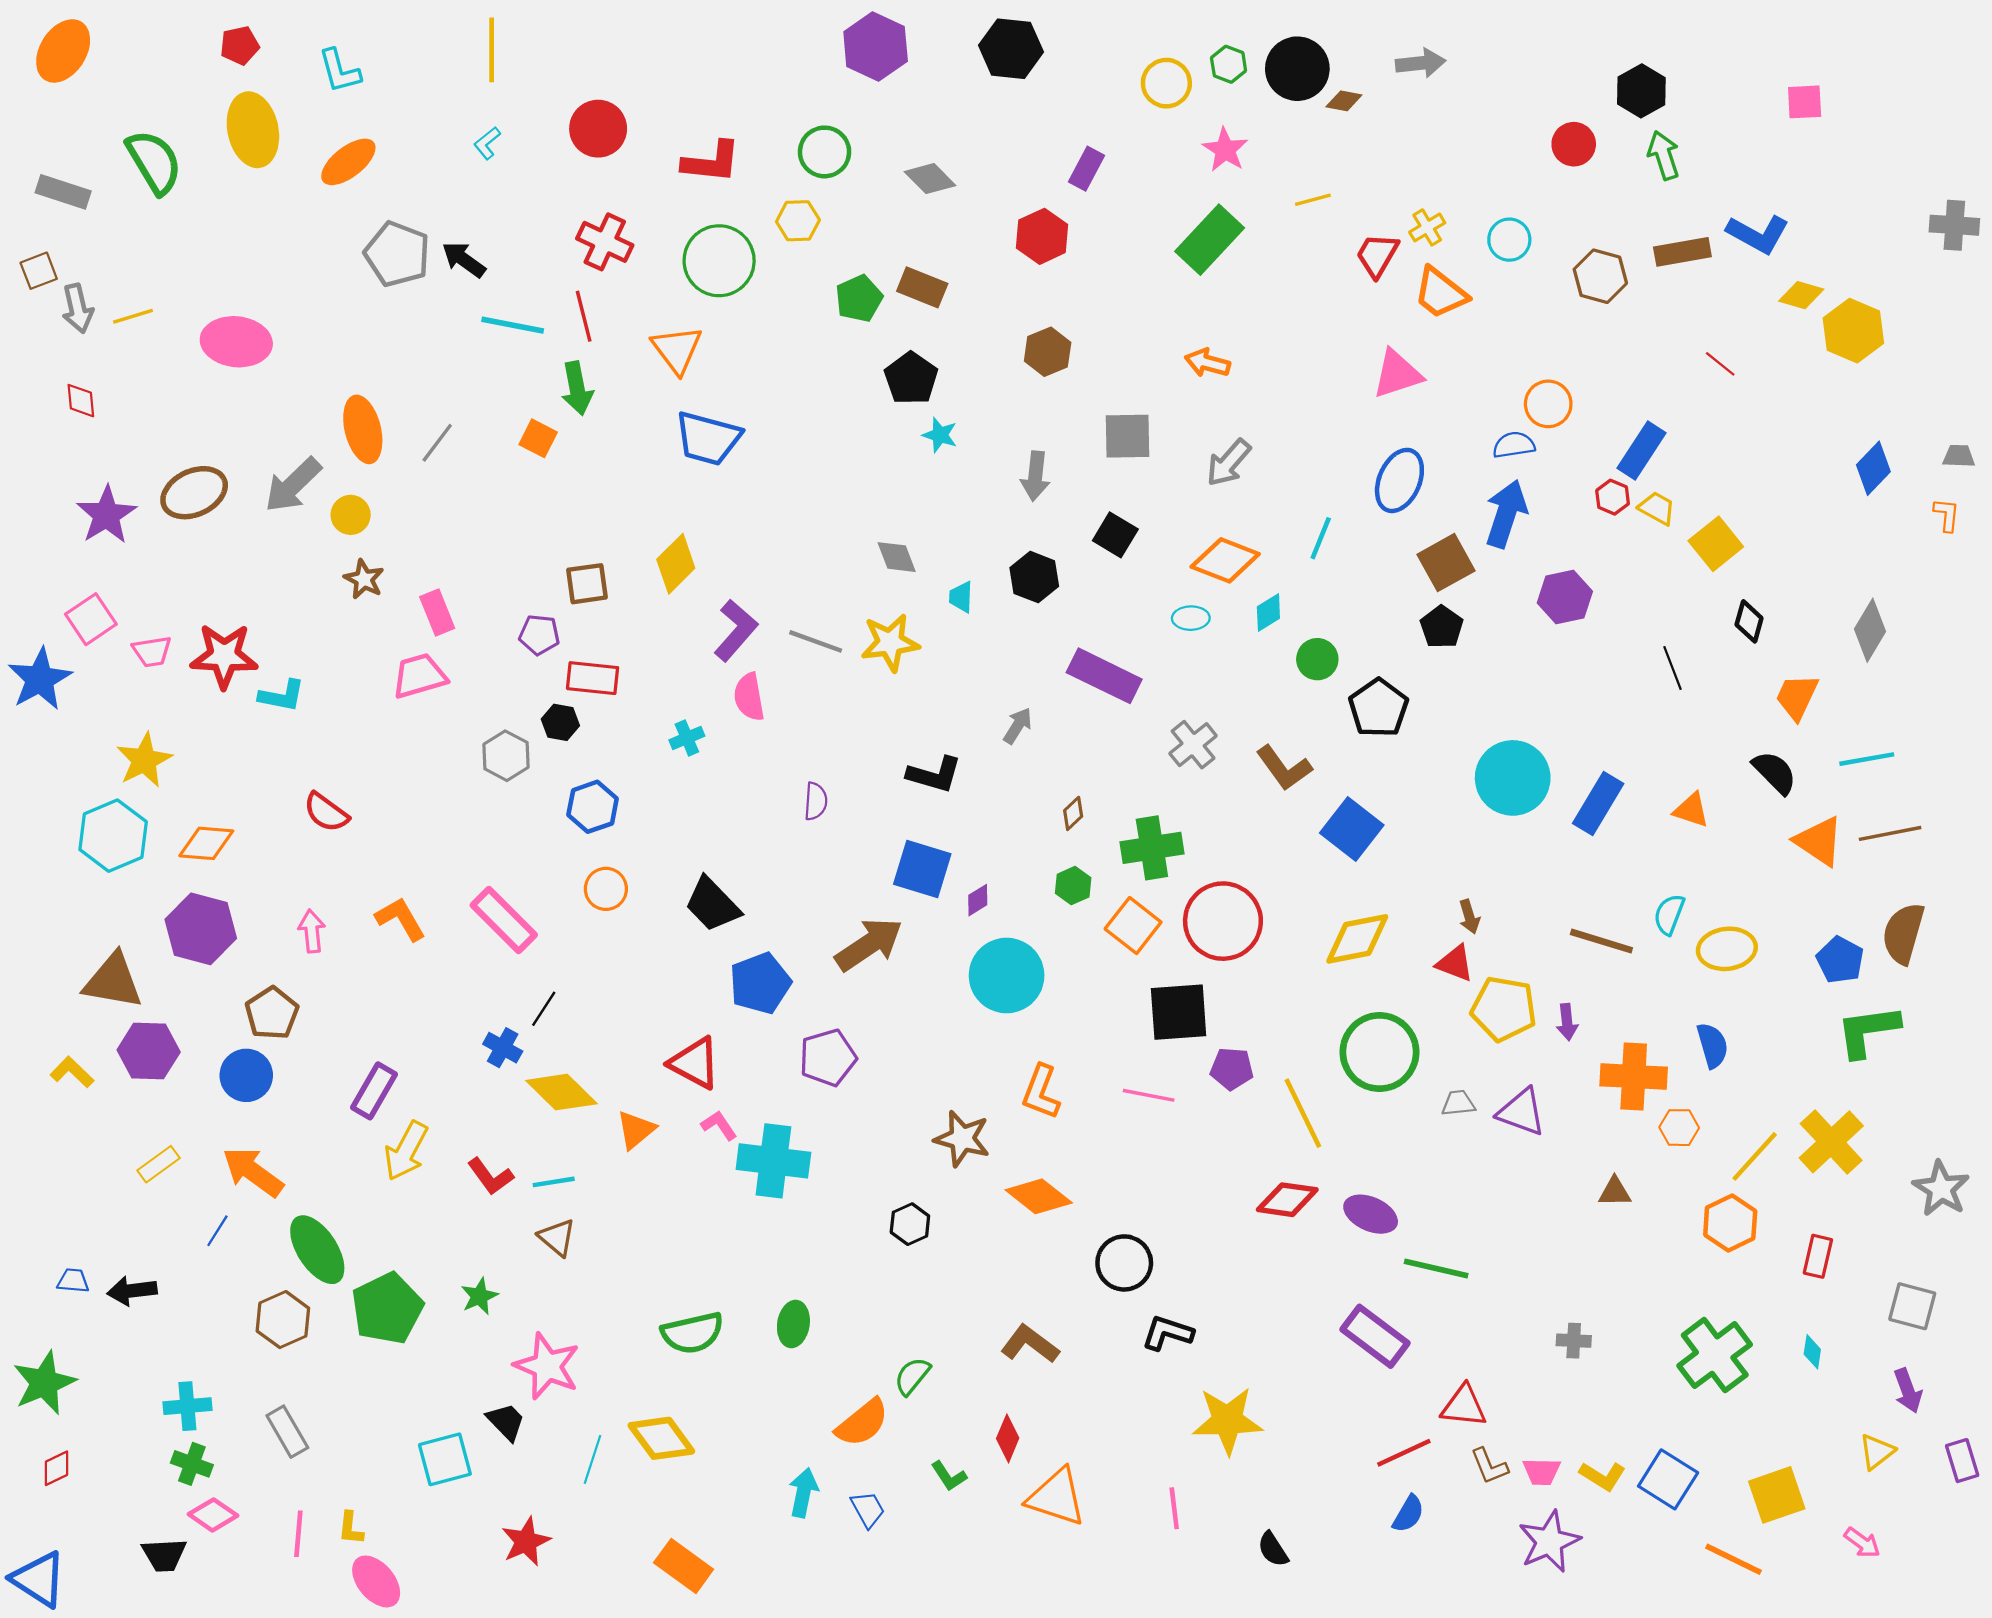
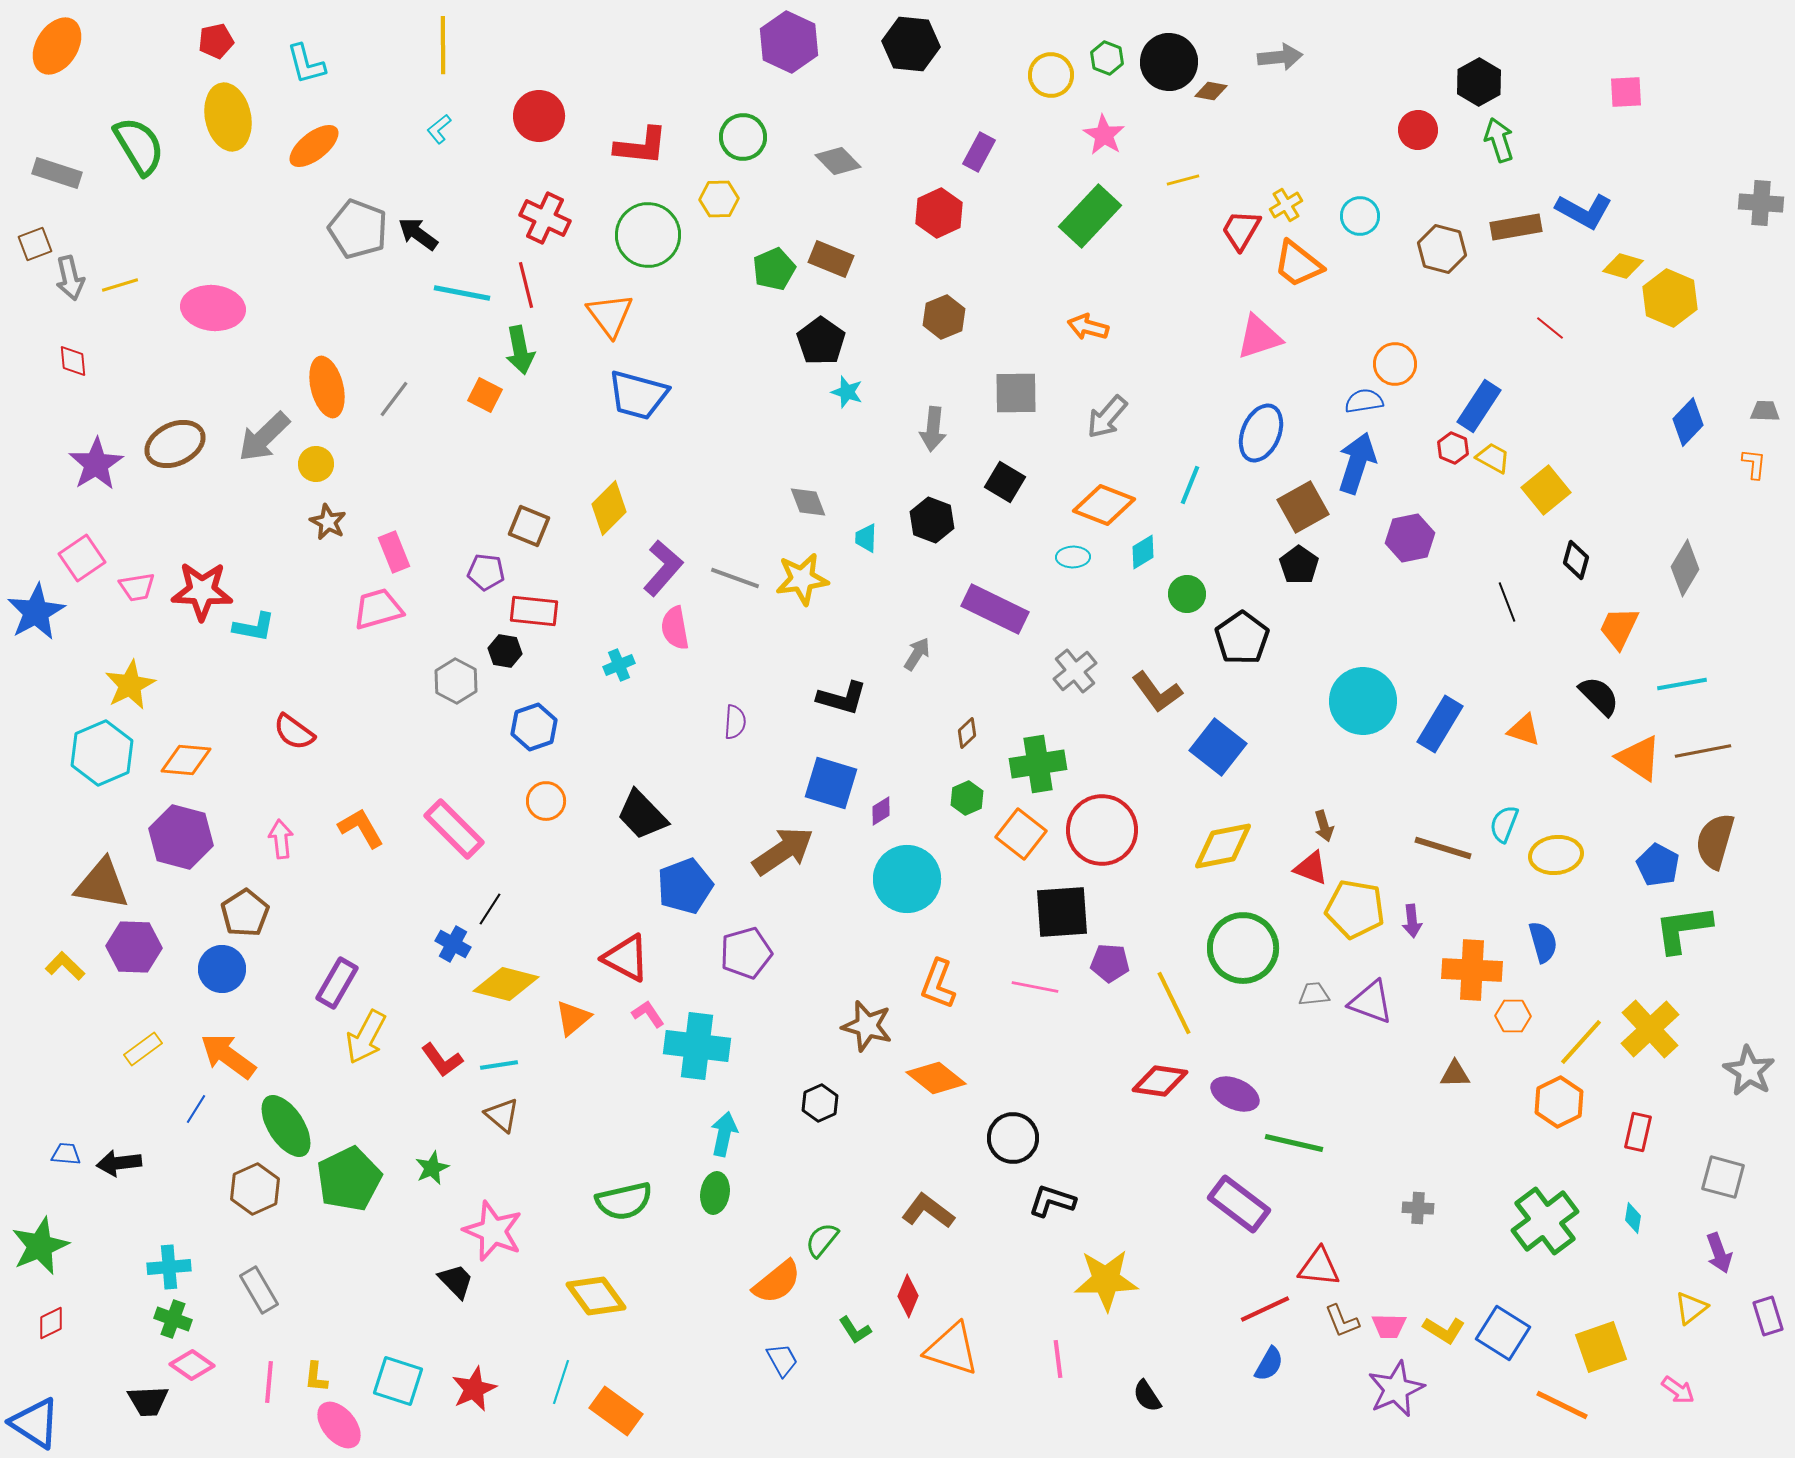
brown square: (587, 584) -> (529, 526), turned 30
yellow diamond: (561, 1092) -> (506, 984), turned -30
cyan square: (445, 1459) -> (398, 1381), moved, turned 33
cyan line: (593, 1459) -> (561, 1382), moved
cyan arrow: (803, 1493) -> (724, 1134), moved

